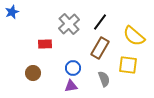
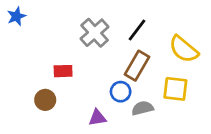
red rectangle: (45, 44) -> (63, 71), moved
blue circle: (73, 68) -> (121, 92), moved
gray semicircle: (104, 79) -> (142, 108), turned -84

